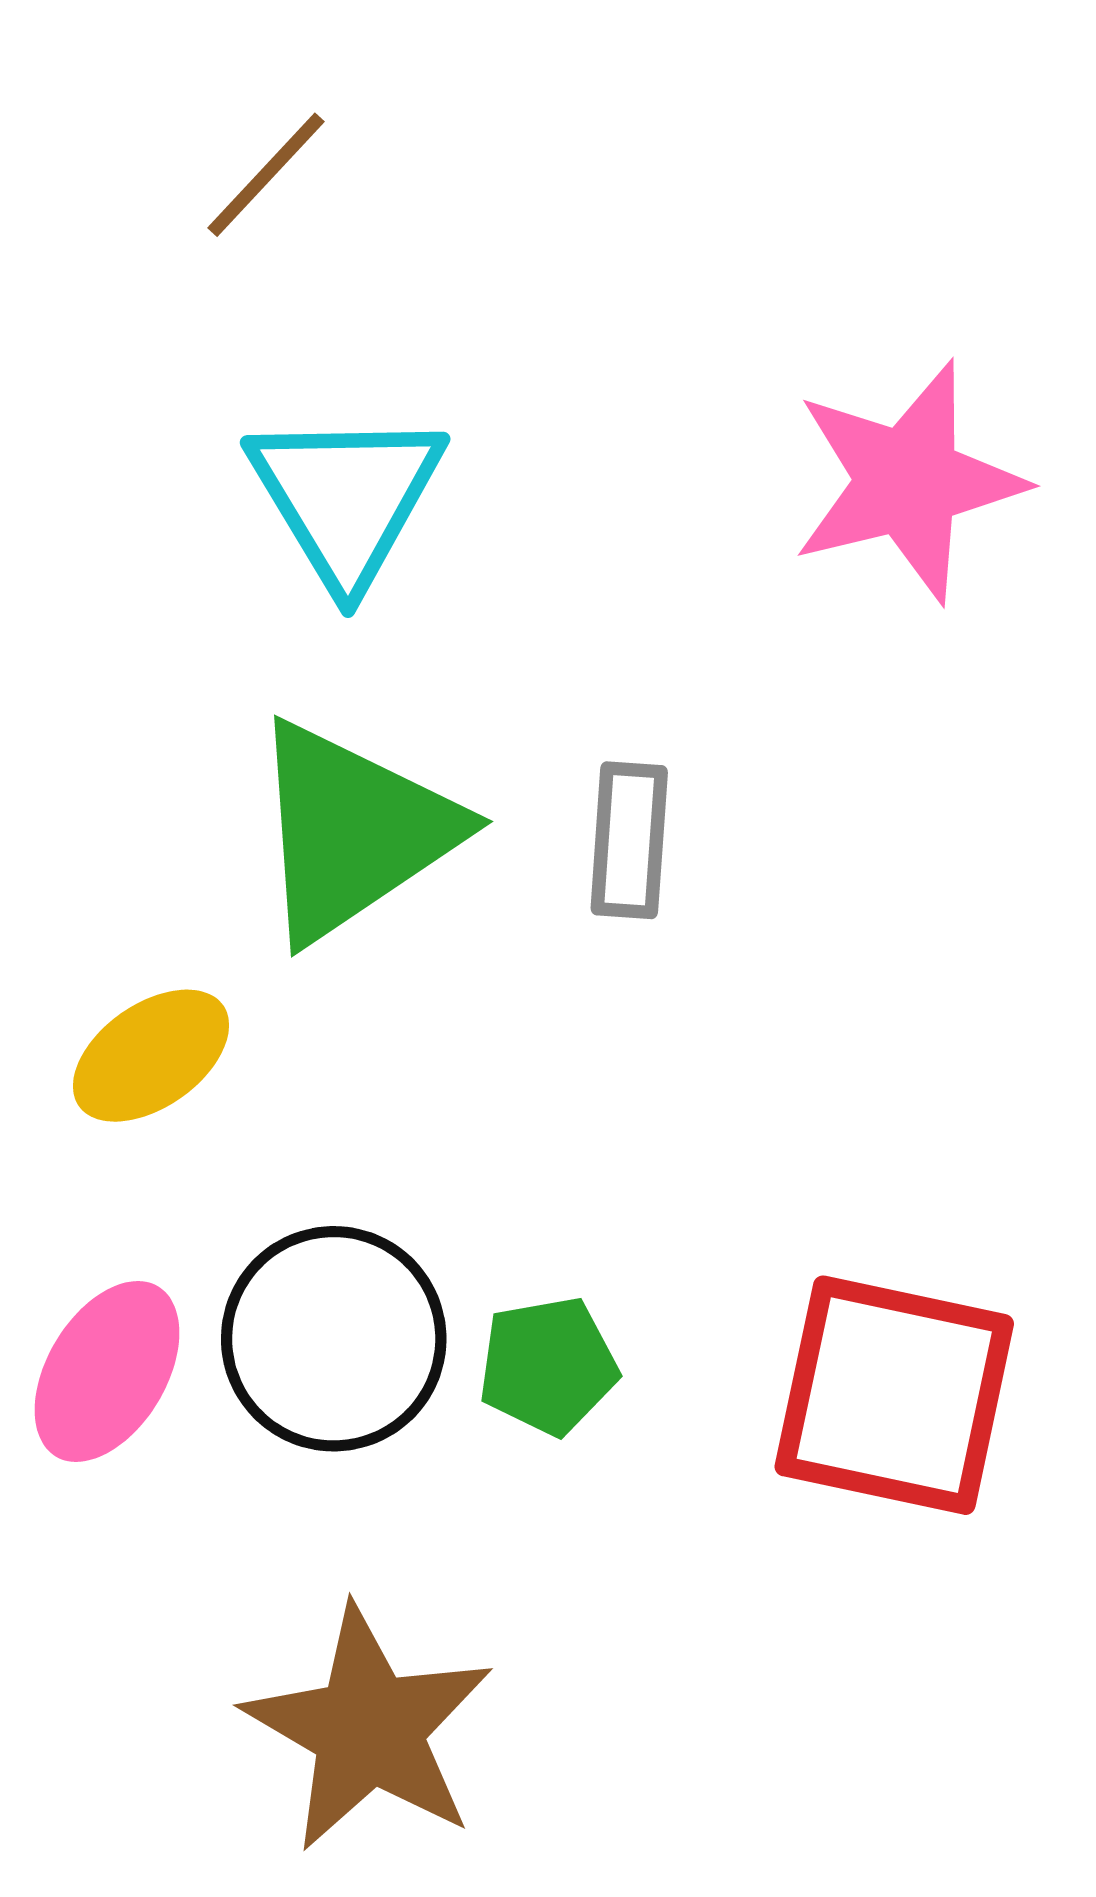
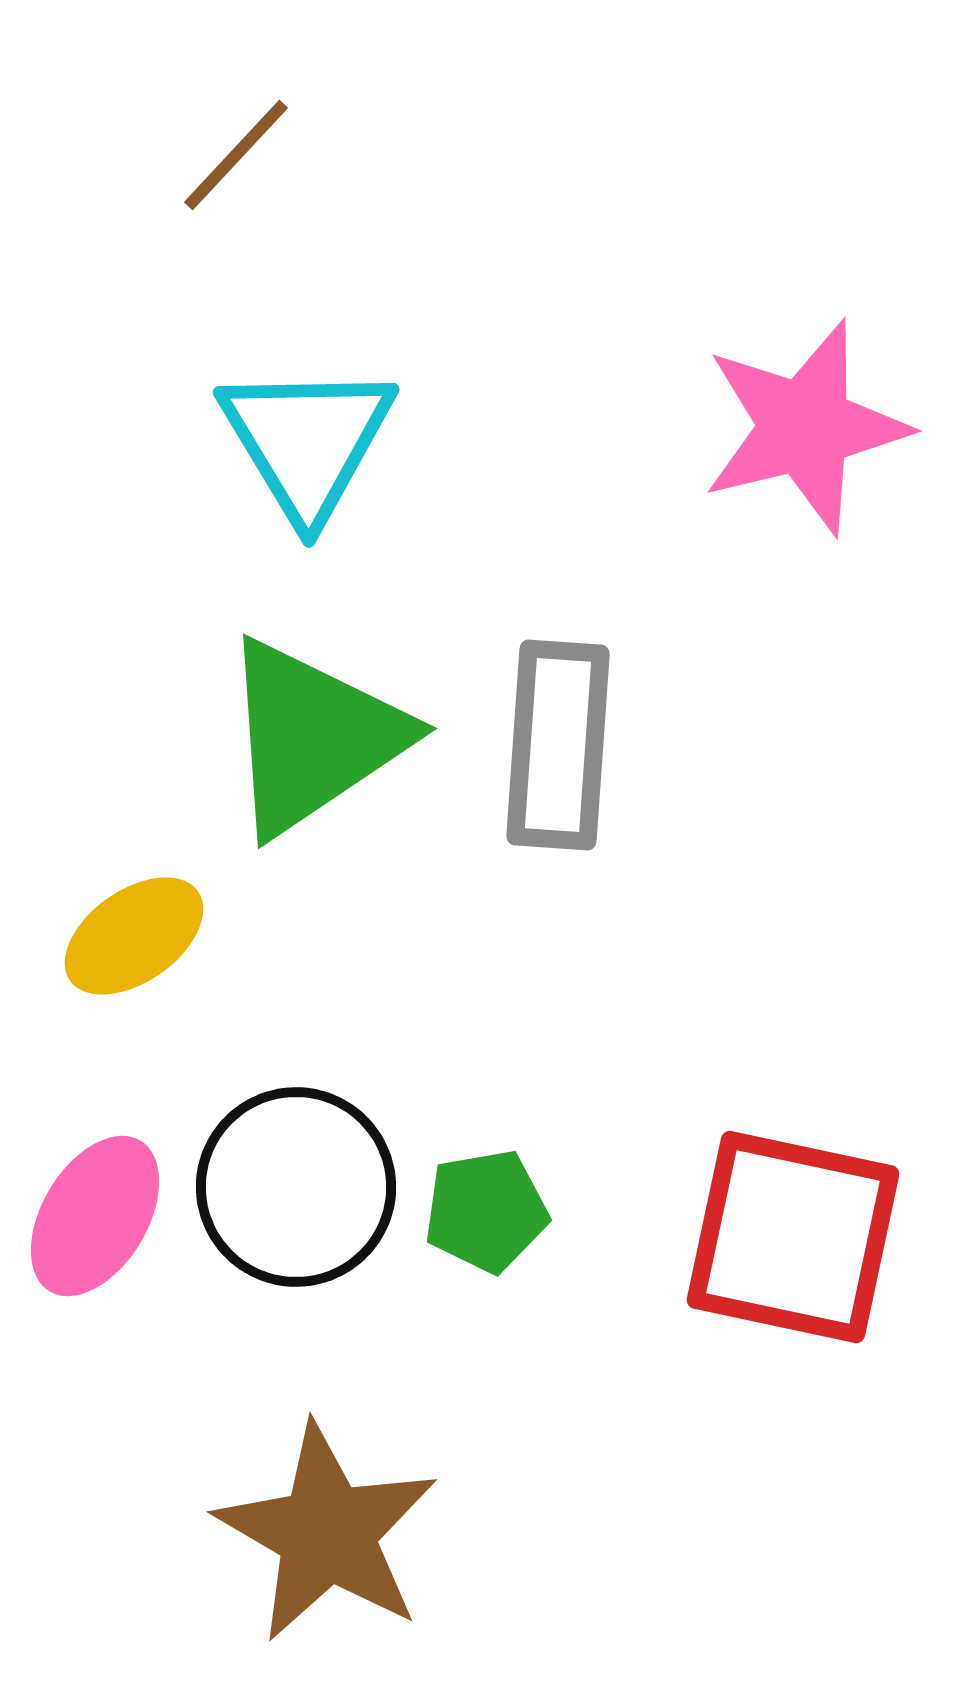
gray rectangle: (629, 840) -> (558, 745), size x1.5

